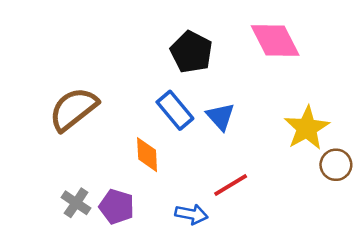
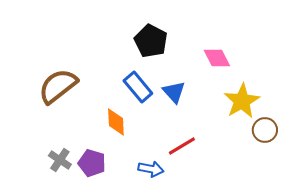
pink diamond: (275, 41) -> (217, 58), moved, size x0.7

